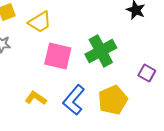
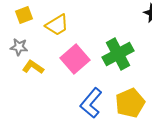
pink square: (58, 56) -> (75, 59), turned 36
yellow L-shape: (36, 98) -> (33, 67), moved

